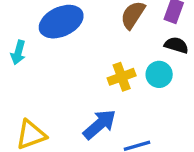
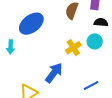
blue arrow: (100, 124) -> (54, 73), moved

